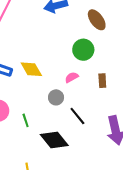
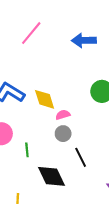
pink semicircle: (72, 77) -> (63, 115), moved

